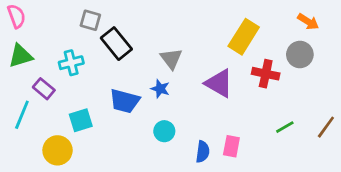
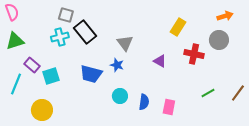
orange arrow: (308, 22) -> (225, 16), turned -49
yellow rectangle: (244, 37) -> (178, 27), size x0.7
cyan cross: (71, 63) -> (60, 37), moved
purple triangle: (219, 83) -> (160, 61), size x0.6
cyan square: (81, 120) -> (51, 76), moved
blue semicircle: (203, 152) -> (144, 102), moved

